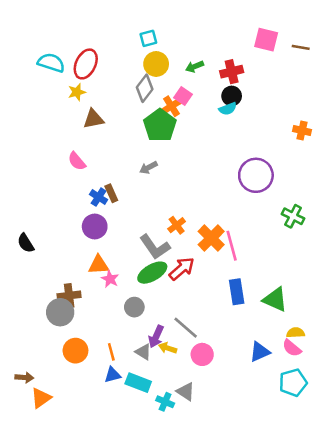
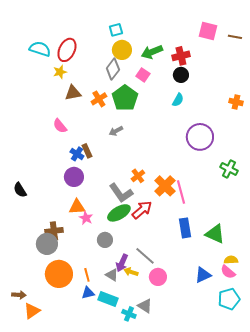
green arrow: (194, 67) -> (152, 52), size x1.5
orange cross: (171, 106) -> (99, 99), moved
cyan semicircle: (228, 109) -> (178, 100), moved, turned -40
orange circle: (75, 351) -> (59, 274), size x1.4

